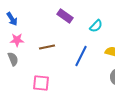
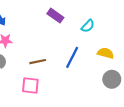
brown line: (47, 47) -> (38, 62), moved

